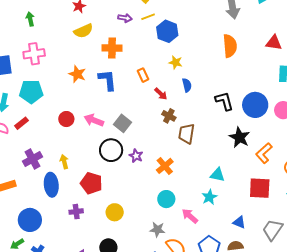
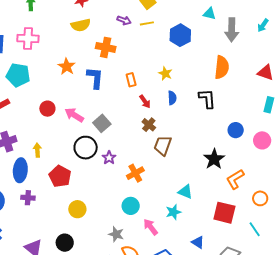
blue hexagon: (167, 31) -> (180, 35), moved
black L-shape: (224, 101) -> (207, 99), moved
blue circle: (255, 105) -> (236, 130), size x0.6
purple cross: (76, 212) -> (28, 198), moved

